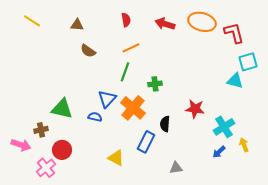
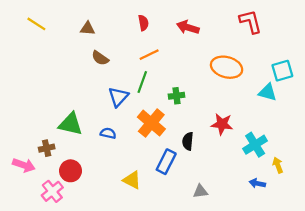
orange ellipse: (202, 22) -> (227, 67), moved
red L-shape: (234, 33) -> (250, 22), moved
blue triangle: (107, 99) -> (118, 97), moved
blue arrow: (219, 152) -> (257, 183), moved, turned 56

